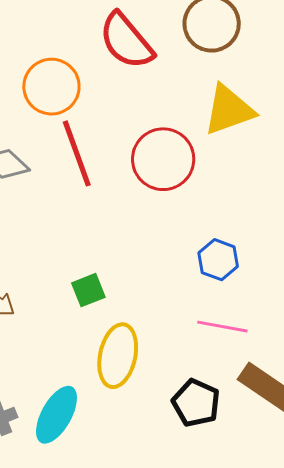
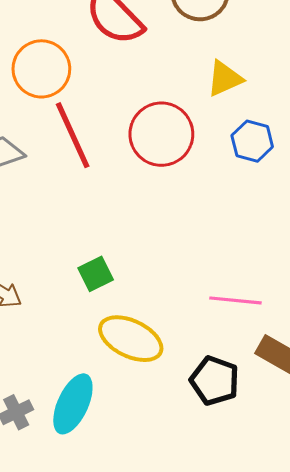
yellow triangle: (229, 110) -> (225, 79), size x0.7
blue hexagon: (218, 260) -> (252, 141), moved
yellow ellipse: (118, 356) -> (131, 339), turned -72

